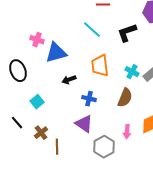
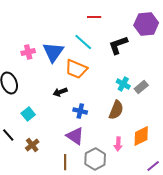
pink cross: (37, 40) -> (28, 52), turned -32
blue triangle: (56, 53) -> (53, 52), moved, turned -40
orange trapezoid: (100, 66) -> (76, 69), moved, turned -60
brown line: (57, 147) -> (65, 162), moved

